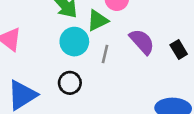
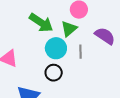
black circle: (70, 83) -> (54, 73), moved

